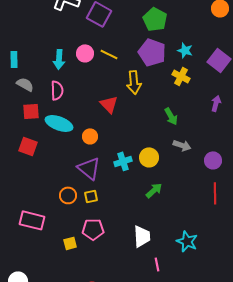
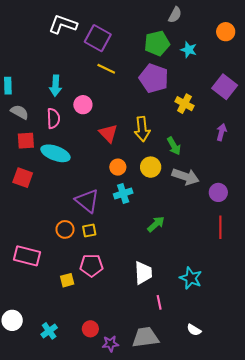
green pentagon: (155, 19) -> (157, 43), turned 30
cyan star: (185, 50) -> (189, 50), moved
pink circle: (85, 53) -> (83, 105), moved
yellow line: (109, 54) -> (106, 69), moved
yellow arrow: (134, 82) -> (142, 129), moved
orange circle: (90, 136) -> (118, 167), moved
gray arrow: (182, 145) -> (186, 177), size x1.4
yellow circle: (149, 157) -> (151, 167), moved

